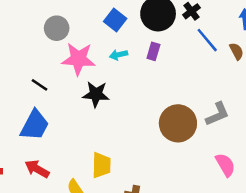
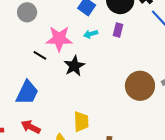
gray circle: (57, 28) -> (27, 12), moved
black line: (40, 85) -> (40, 55), moved
black star: (96, 94) -> (74, 66), turned -30

